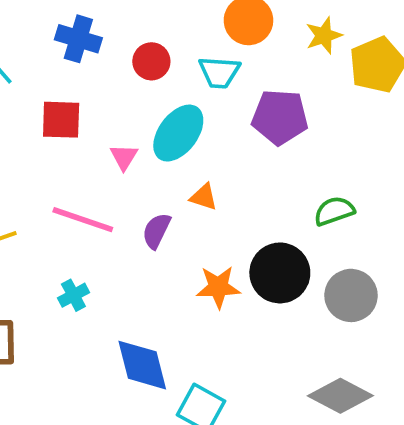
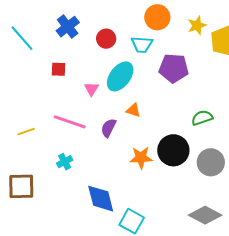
blue cross: (78, 39) -> (68, 27), turned 35
red square: (61, 120) -> (58, 69), size x0.7

